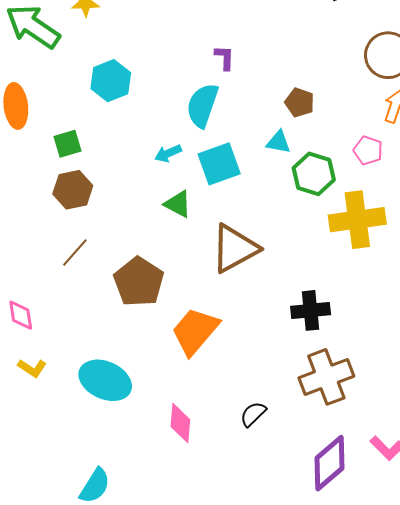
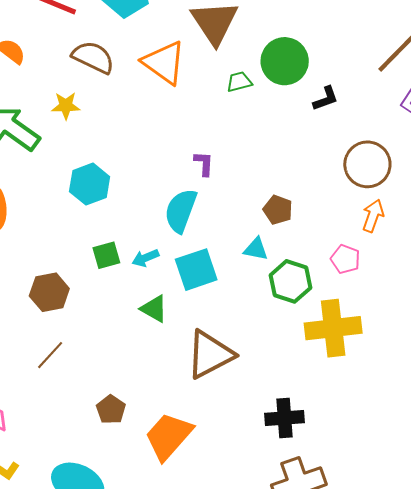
green square: (68, 144) -> (106, 255), moved
brown pentagon: (139, 282) -> (111, 410), moved, size x0.6

